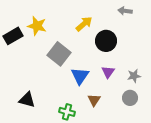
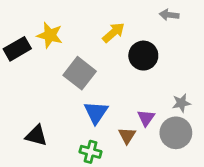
purple triangle: (108, 72) -> (146, 118), moved
blue triangle: (80, 76) -> (96, 112), moved
gray circle: (130, 98) -> (176, 133), size x1.5

